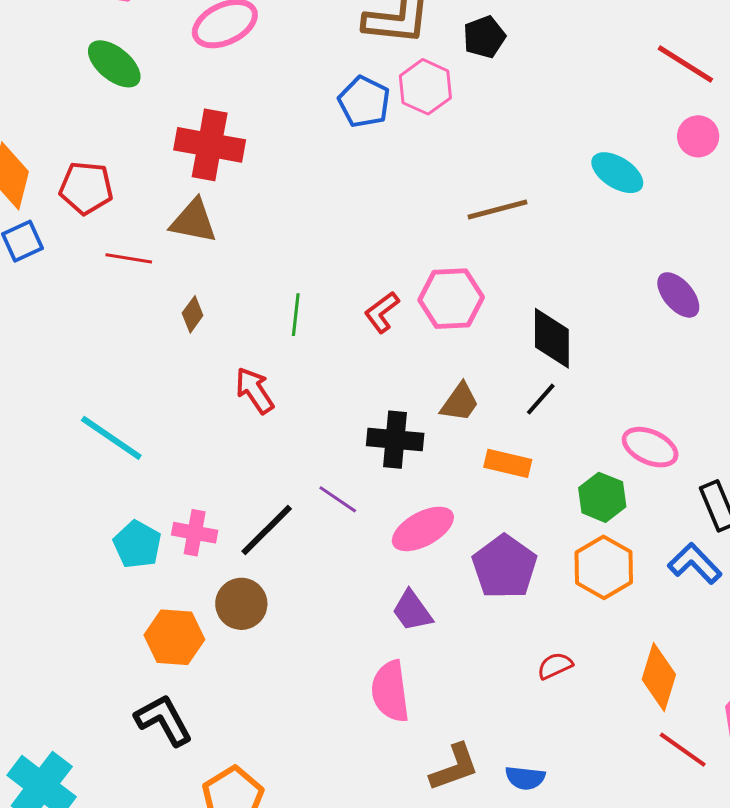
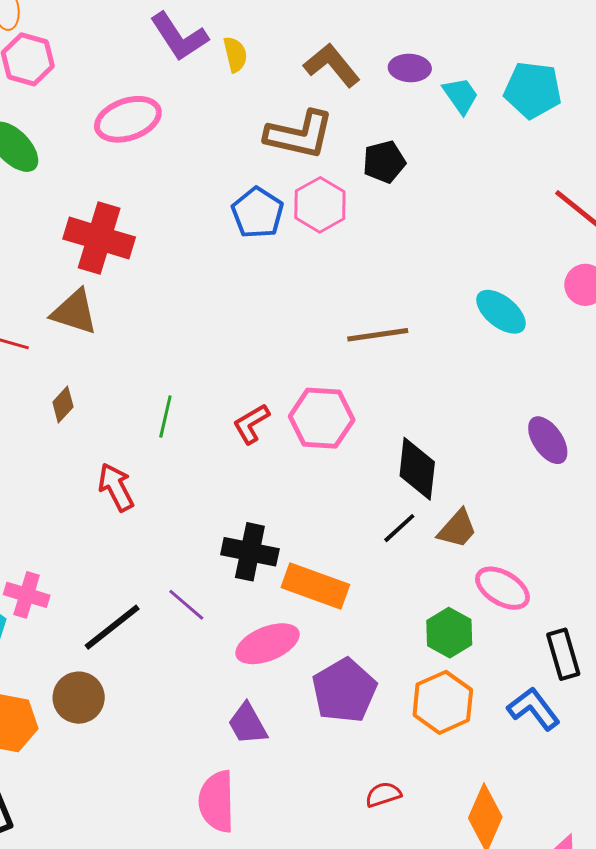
brown trapezoid: (460, 402) -> (457, 529), moved
orange rectangle: (508, 463) -> (315, 586), moved, size x1.4
pink cross: (195, 533) -> (27, 595), moved

